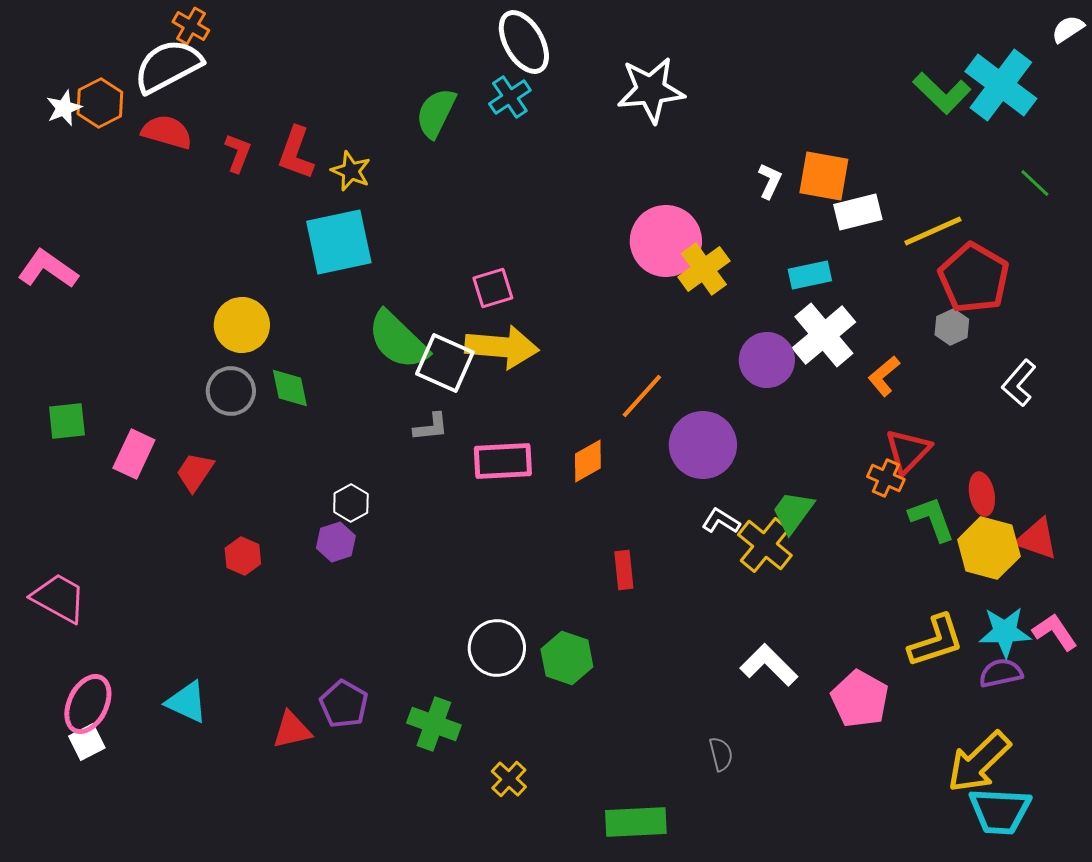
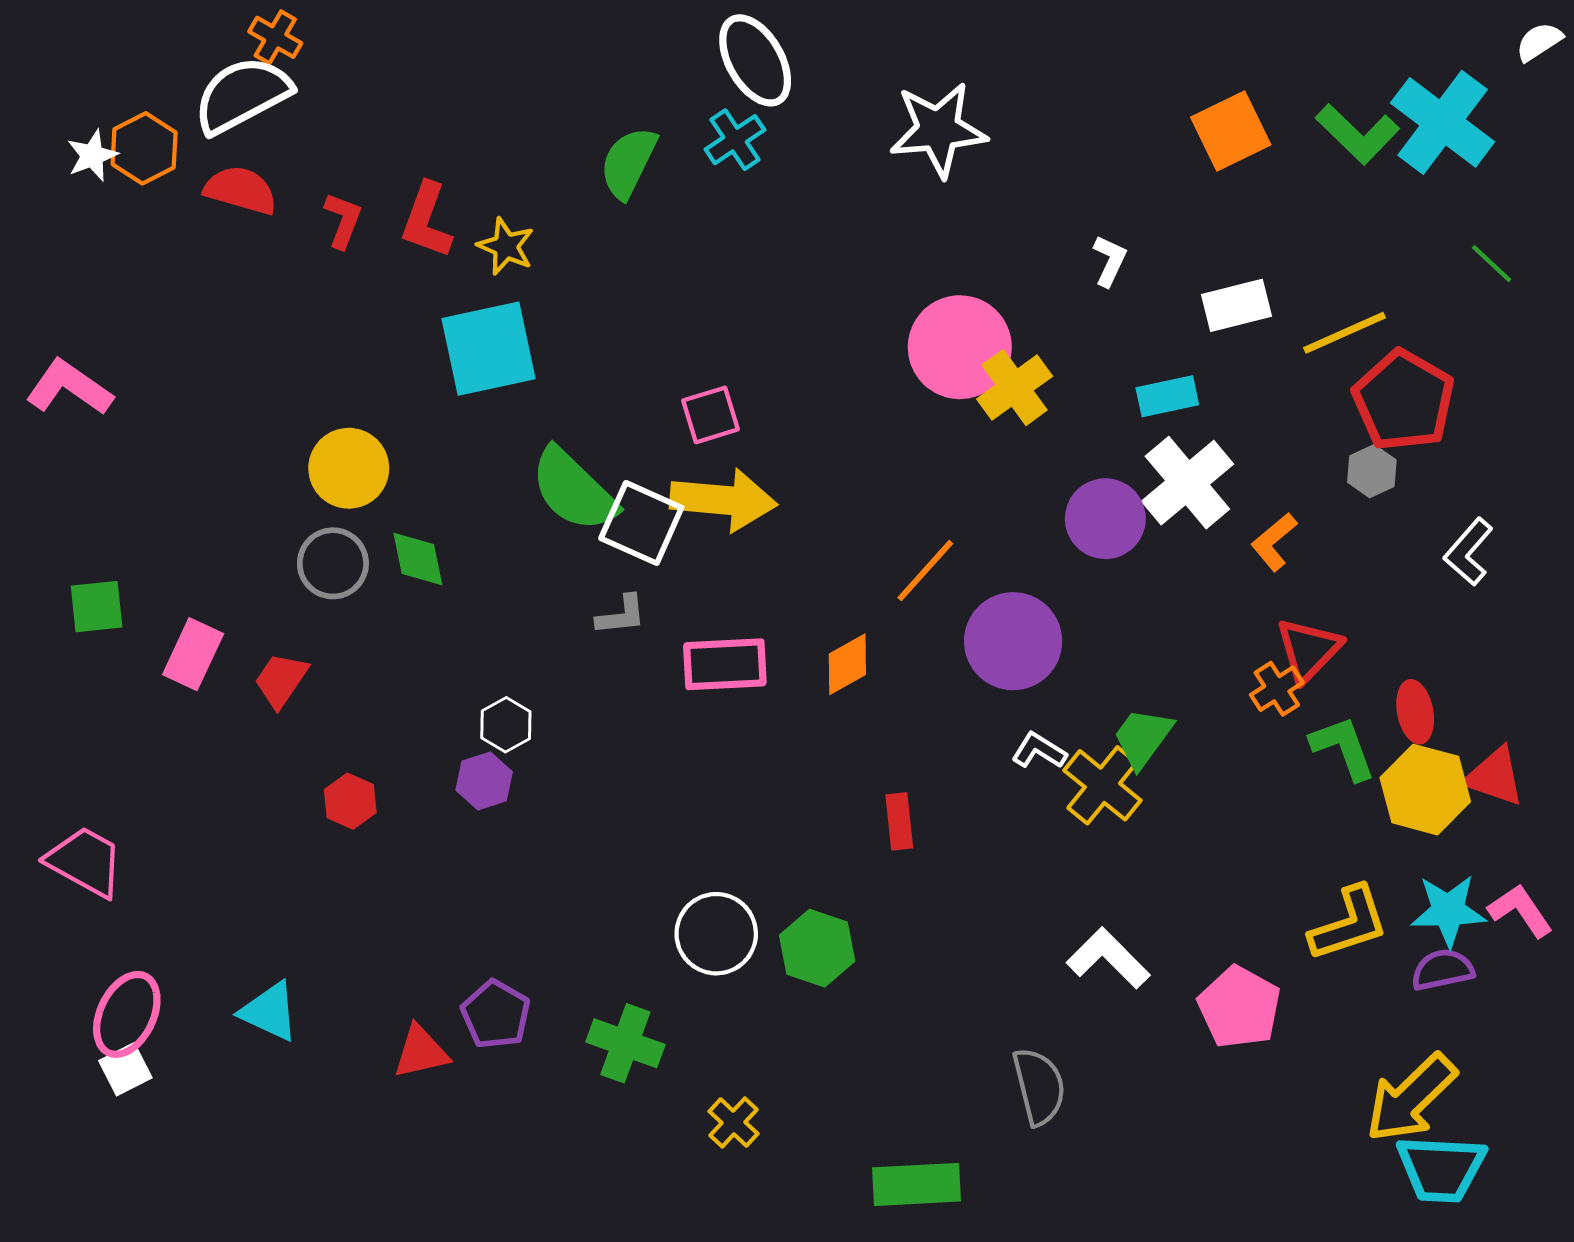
orange square: (824, 176) -> (1231, 131), moved, turned -36
orange cross: (886, 478) -> (1277, 689), turned 33
gray semicircle: (721, 754) -> (1039, 1086), size x1.6

